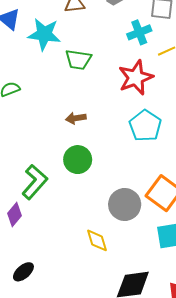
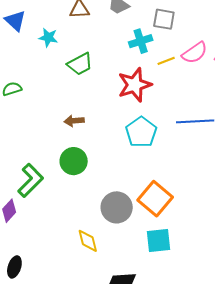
cyan star: (44, 34) -> (48, 37), size x0.6
green trapezoid: (78, 60) -> (80, 64), turned -40
black ellipse: (23, 272) -> (14, 267), turned -35

